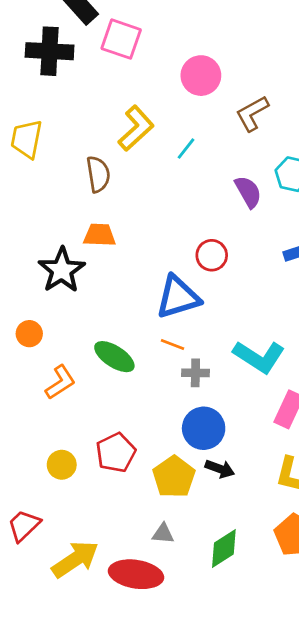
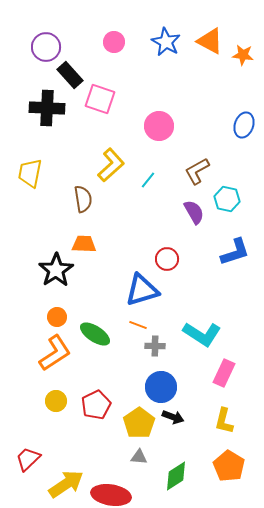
brown L-shape: (252, 113) -> (197, 171), moved
orange circle: (29, 334) -> (57, 317), moved
orange L-shape: (60, 382) -> (55, 353), size x1.4
yellow circle: (62, 465) -> (56, 401), moved
gray triangle: (163, 534) -> (139, 457), moved

